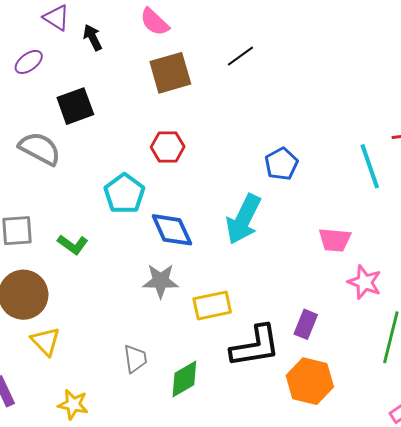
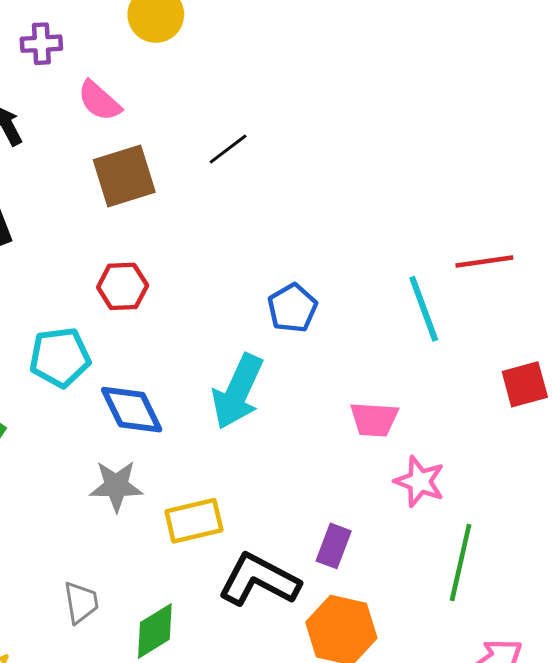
cyan pentagon: (124, 194) -> (60, 357), turned 30
black L-shape: (255, 346) -> (259, 580), turned -142

